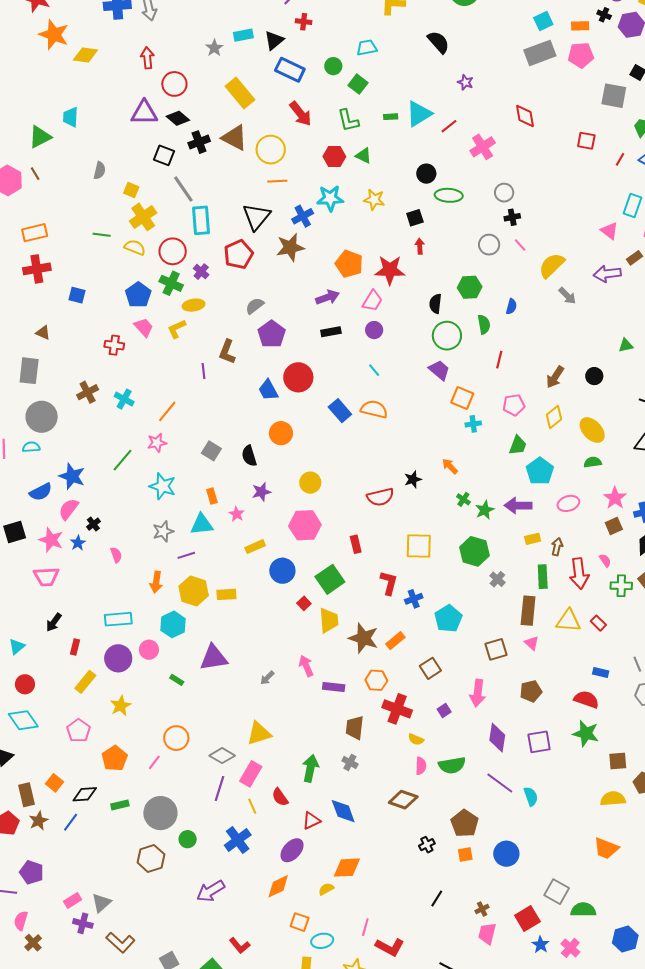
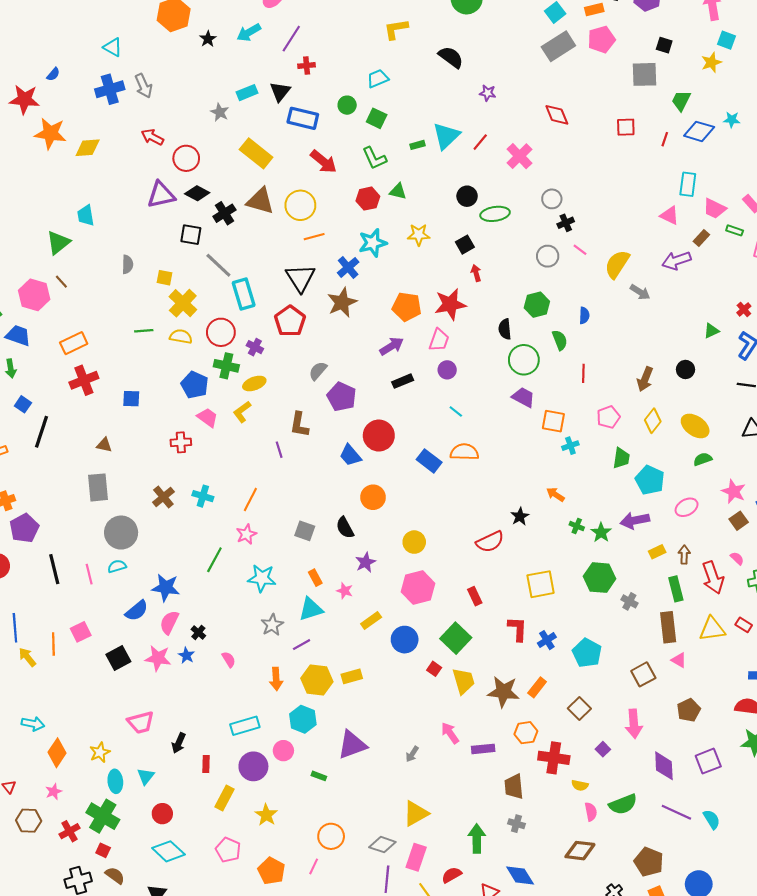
red arrow: (147, 58) -> (152, 137), turned -45
pink trapezoid: (46, 577) -> (141, 722), moved
red semicircle: (280, 797) -> (452, 875), turned 108

